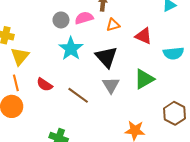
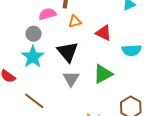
gray circle: (61, 20) -> (34, 34), moved
cyan star: (71, 49) -> (33, 57), moved
brown line: (78, 95) -> (34, 101), moved

